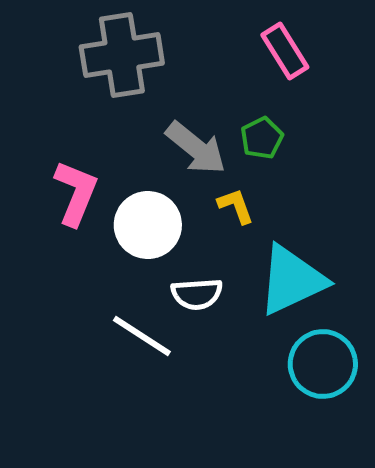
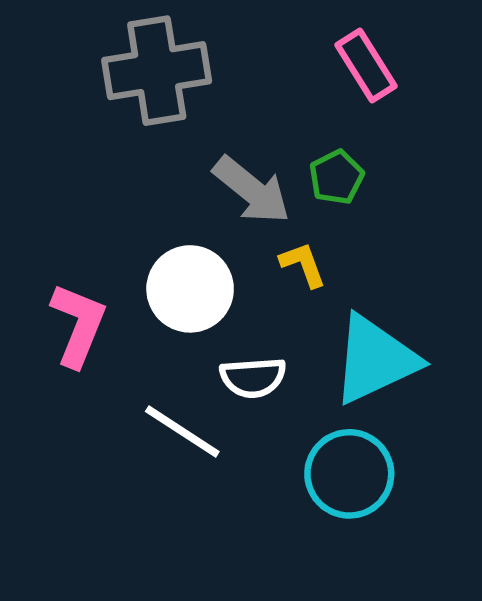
pink L-shape: (76, 193) -> (78, 325), moved
cyan circle: (323, 364) -> (349, 474), moved

